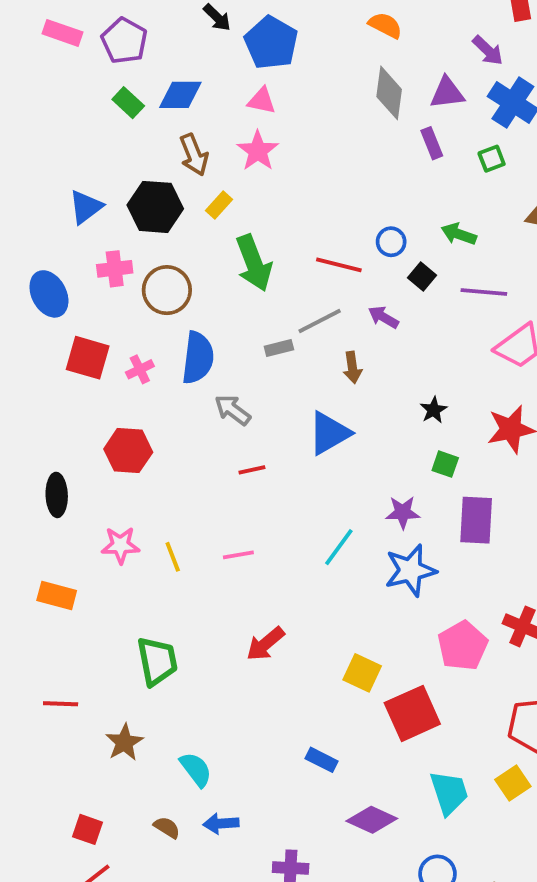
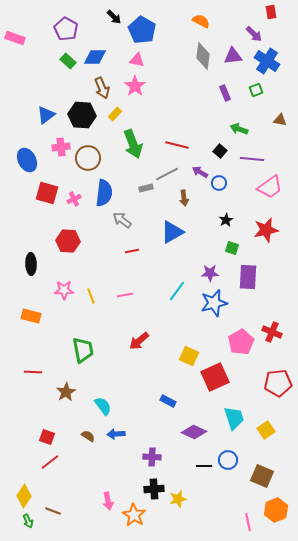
pink rectangle: (62, 33) -> (15, 38), moved
purple rectangle: (432, 143) -> (225, 93), moved
blue circle: (391, 242) -> (219, 183), moved
yellow square: (513, 783) -> (266, 430), moved

